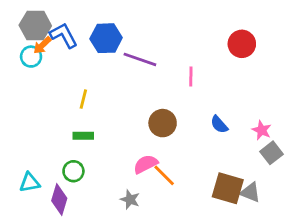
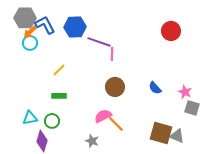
cyan circle: (31, 57) -> (30, 43), moved
pink line: (191, 76) -> (112, 54), moved
yellow line: (83, 99) -> (59, 70), turned 32
gray square: (272, 153) -> (192, 108), turned -35
cyan triangle: (30, 183) -> (30, 118), moved

